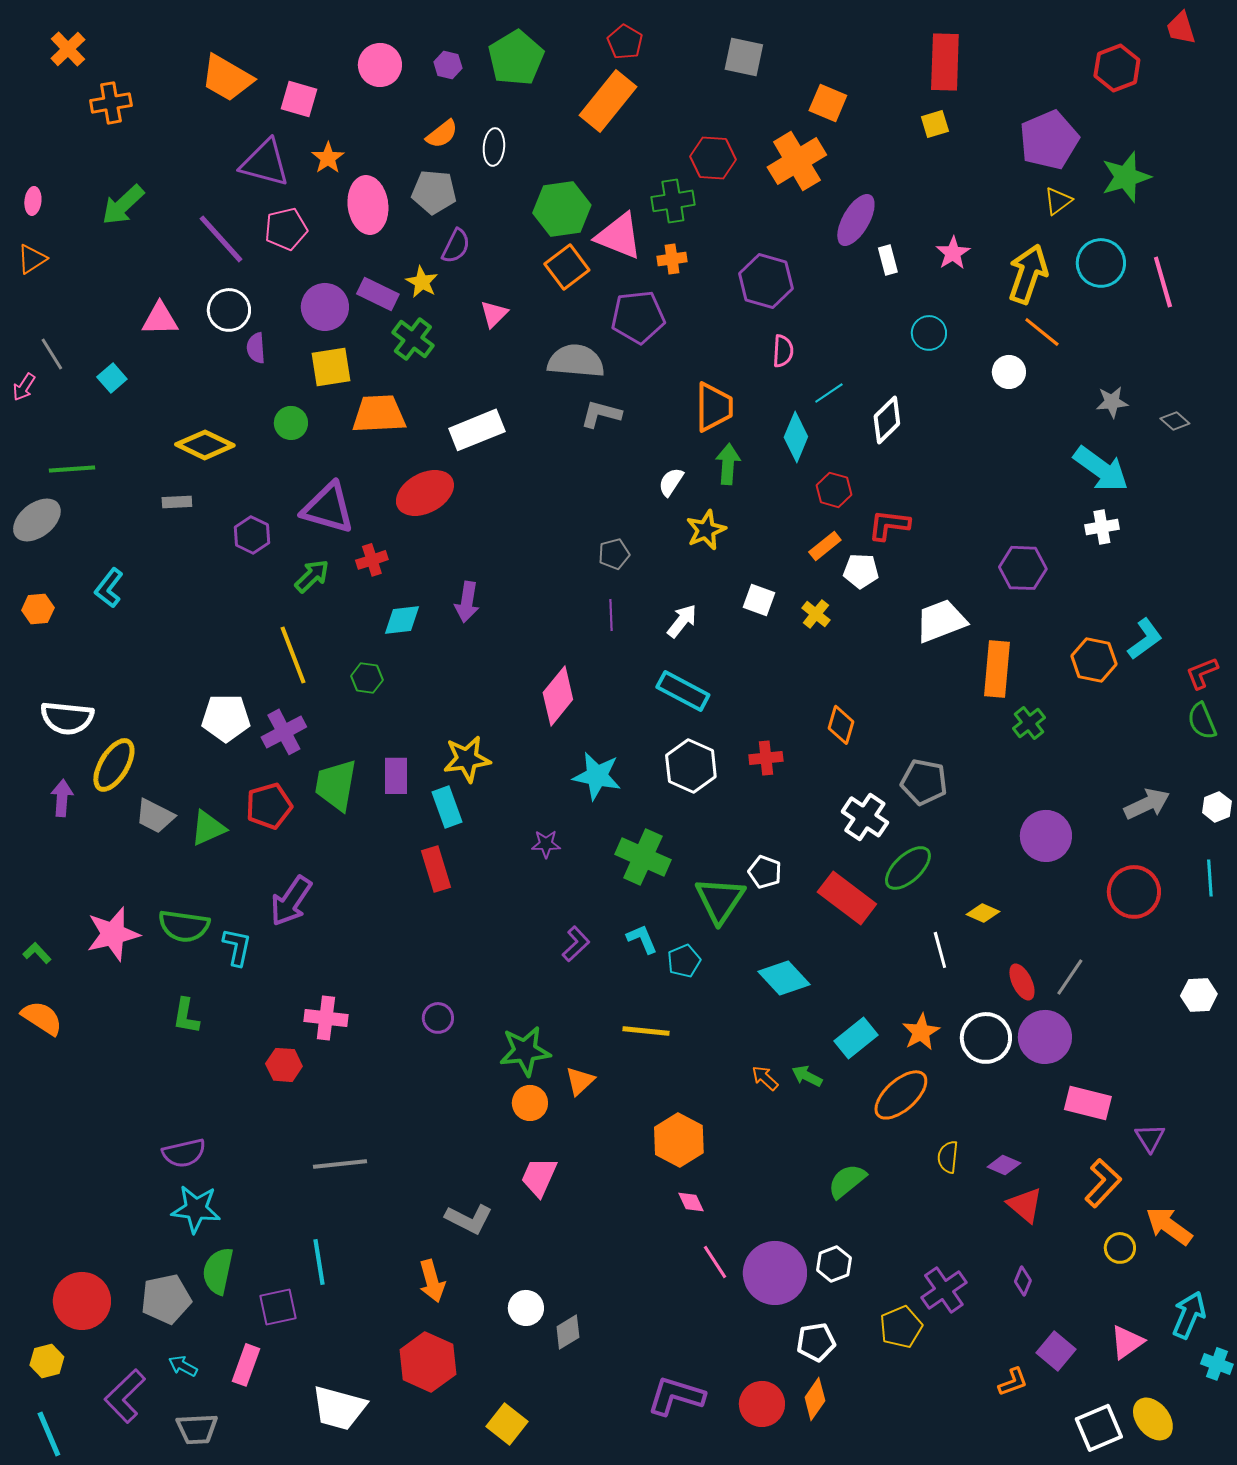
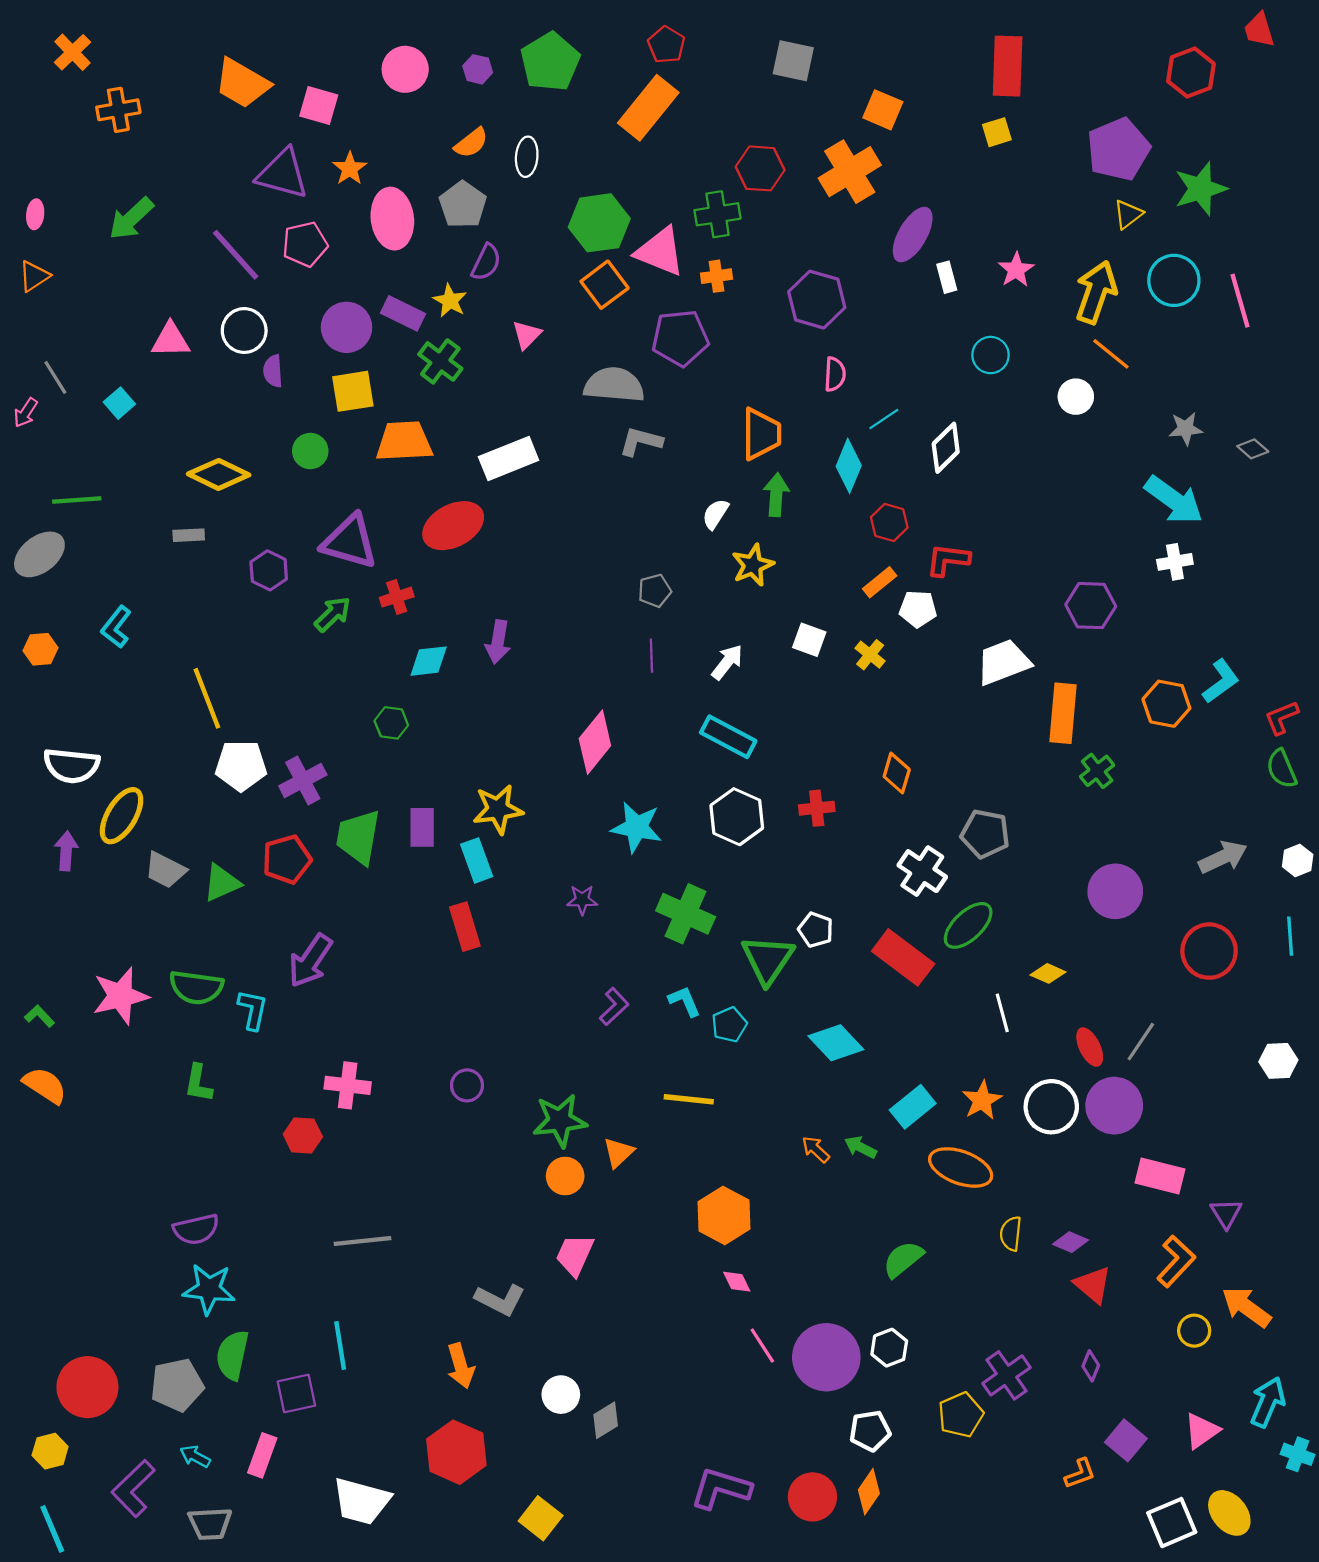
gray pentagon: (434, 192) -> (463, 205), turned 30
yellow line: (293, 655) -> (207, 698), moved
orange ellipse: (901, 1095) -> (961, 1167), turned 62

